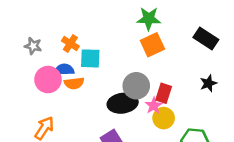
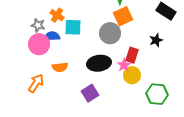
gray star: (33, 46) -> (38, 25), moved
orange semicircle: (74, 83) -> (60, 67), moved
black star: (208, 83) -> (156, 40), moved
gray circle: (136, 86) -> (110, 33), moved

